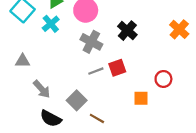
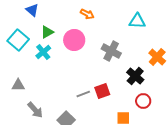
black cross: (127, 31) -> (135, 76), moved
gray cross: (91, 42) -> (111, 51), moved

